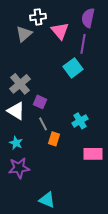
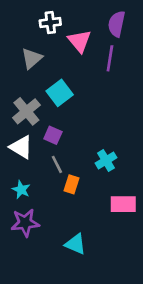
gray triangle: (24, 34) -> (32, 58), moved
cyan square: (73, 68) -> (60, 93), moved
cyan triangle: (47, 200) -> (75, 244), moved

